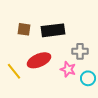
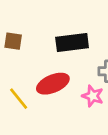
brown square: (24, 29) -> (13, 41), moved

